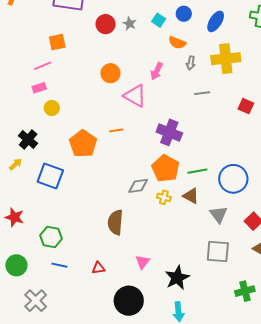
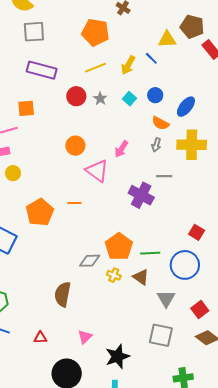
orange semicircle: (177, 43) -> (160, 123), moved
red square: (246, 106) -> (197, 232), moved
purple cross: (169, 132) -> (141, 195), moved

